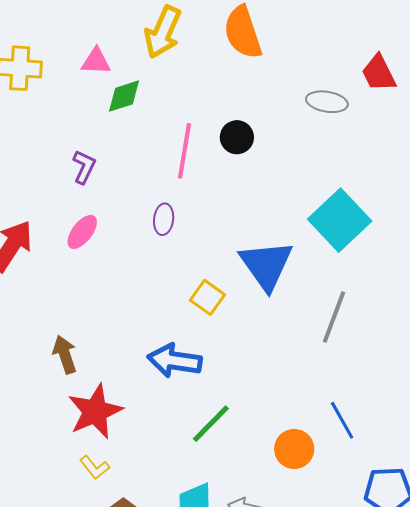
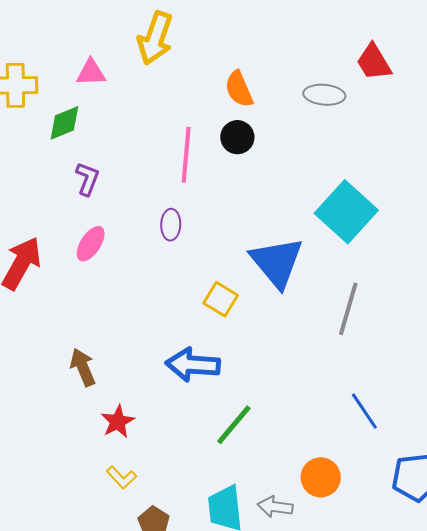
orange semicircle: (243, 32) -> (239, 89), moved, size x0.7
green diamond: (124, 96) -> (64, 123), moved
red star: (95, 411) -> (118, 422), size x0.6
orange circle: (294, 449) -> (321, 477), moved

